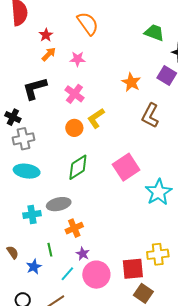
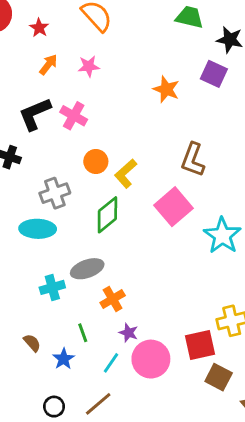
red star: (46, 35) -> (39, 28), moved
pink cross: (74, 94) -> (74, 116), moved
brown L-shape: (150, 116) -> (193, 160), moved
yellow L-shape: (96, 118) -> (126, 174), moved
gray cross: (24, 139) -> (55, 193), moved

